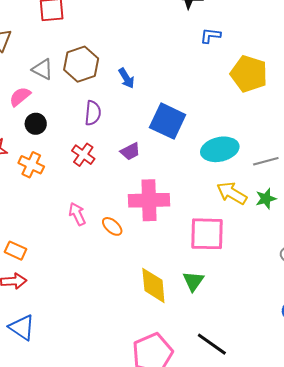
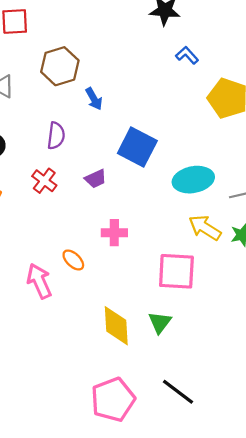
blue L-shape: (210, 36) -> (187, 55), turned 40
brown hexagon: (81, 64) -> (60, 66), moved
pink cross: (149, 200) -> (114, 233), size x0.6
pink arrow: (77, 214) -> (39, 281), moved, size x1.4

